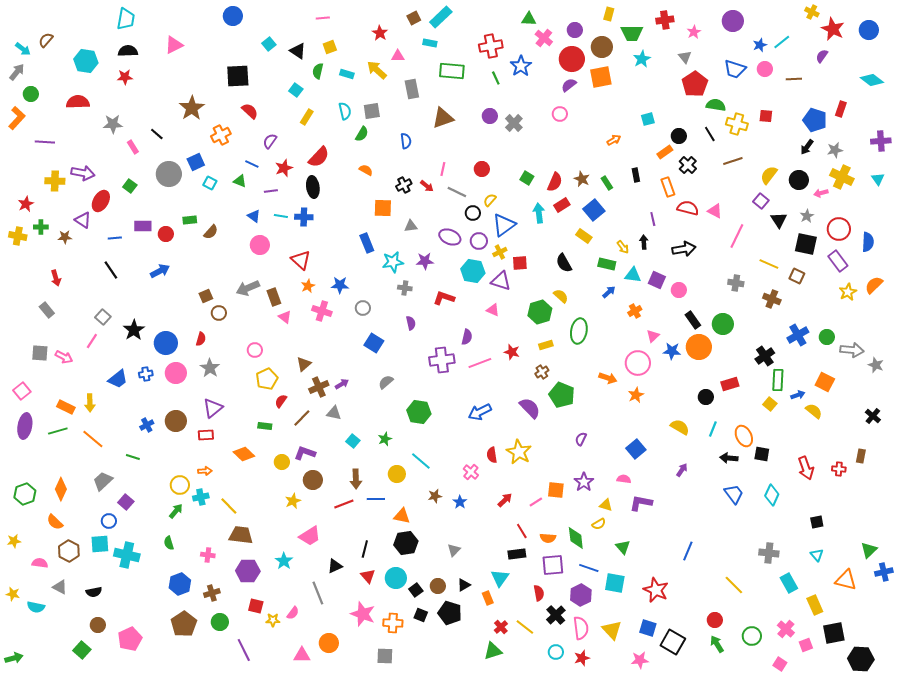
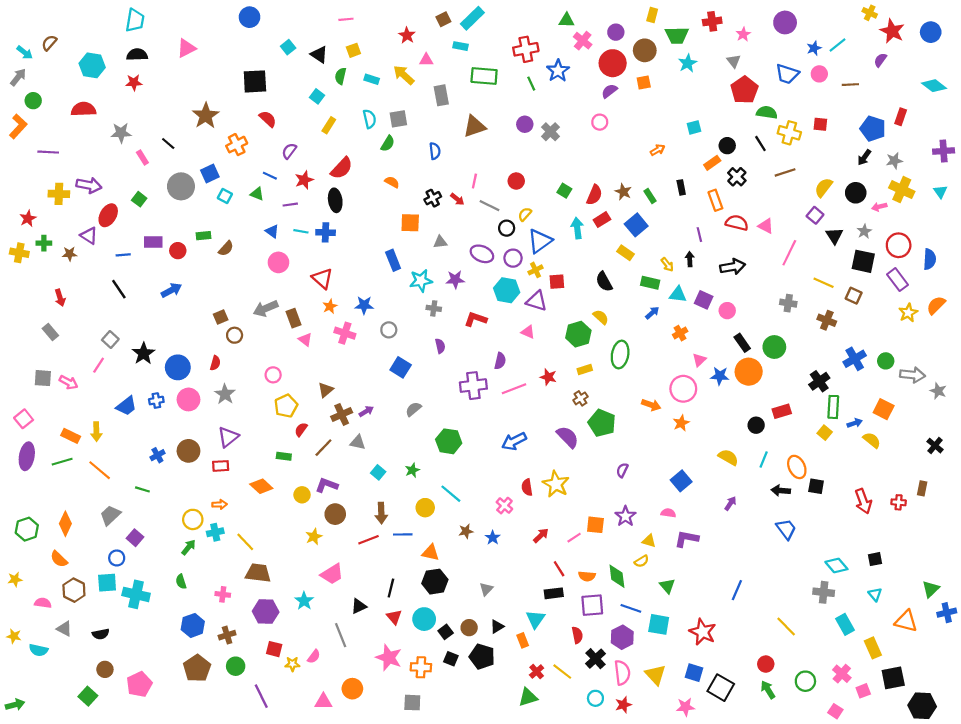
orange square: (601, 77) -> (644, 82), size x0.6
cyan diamond: (772, 495) -> (836, 565), moved, turned -65

